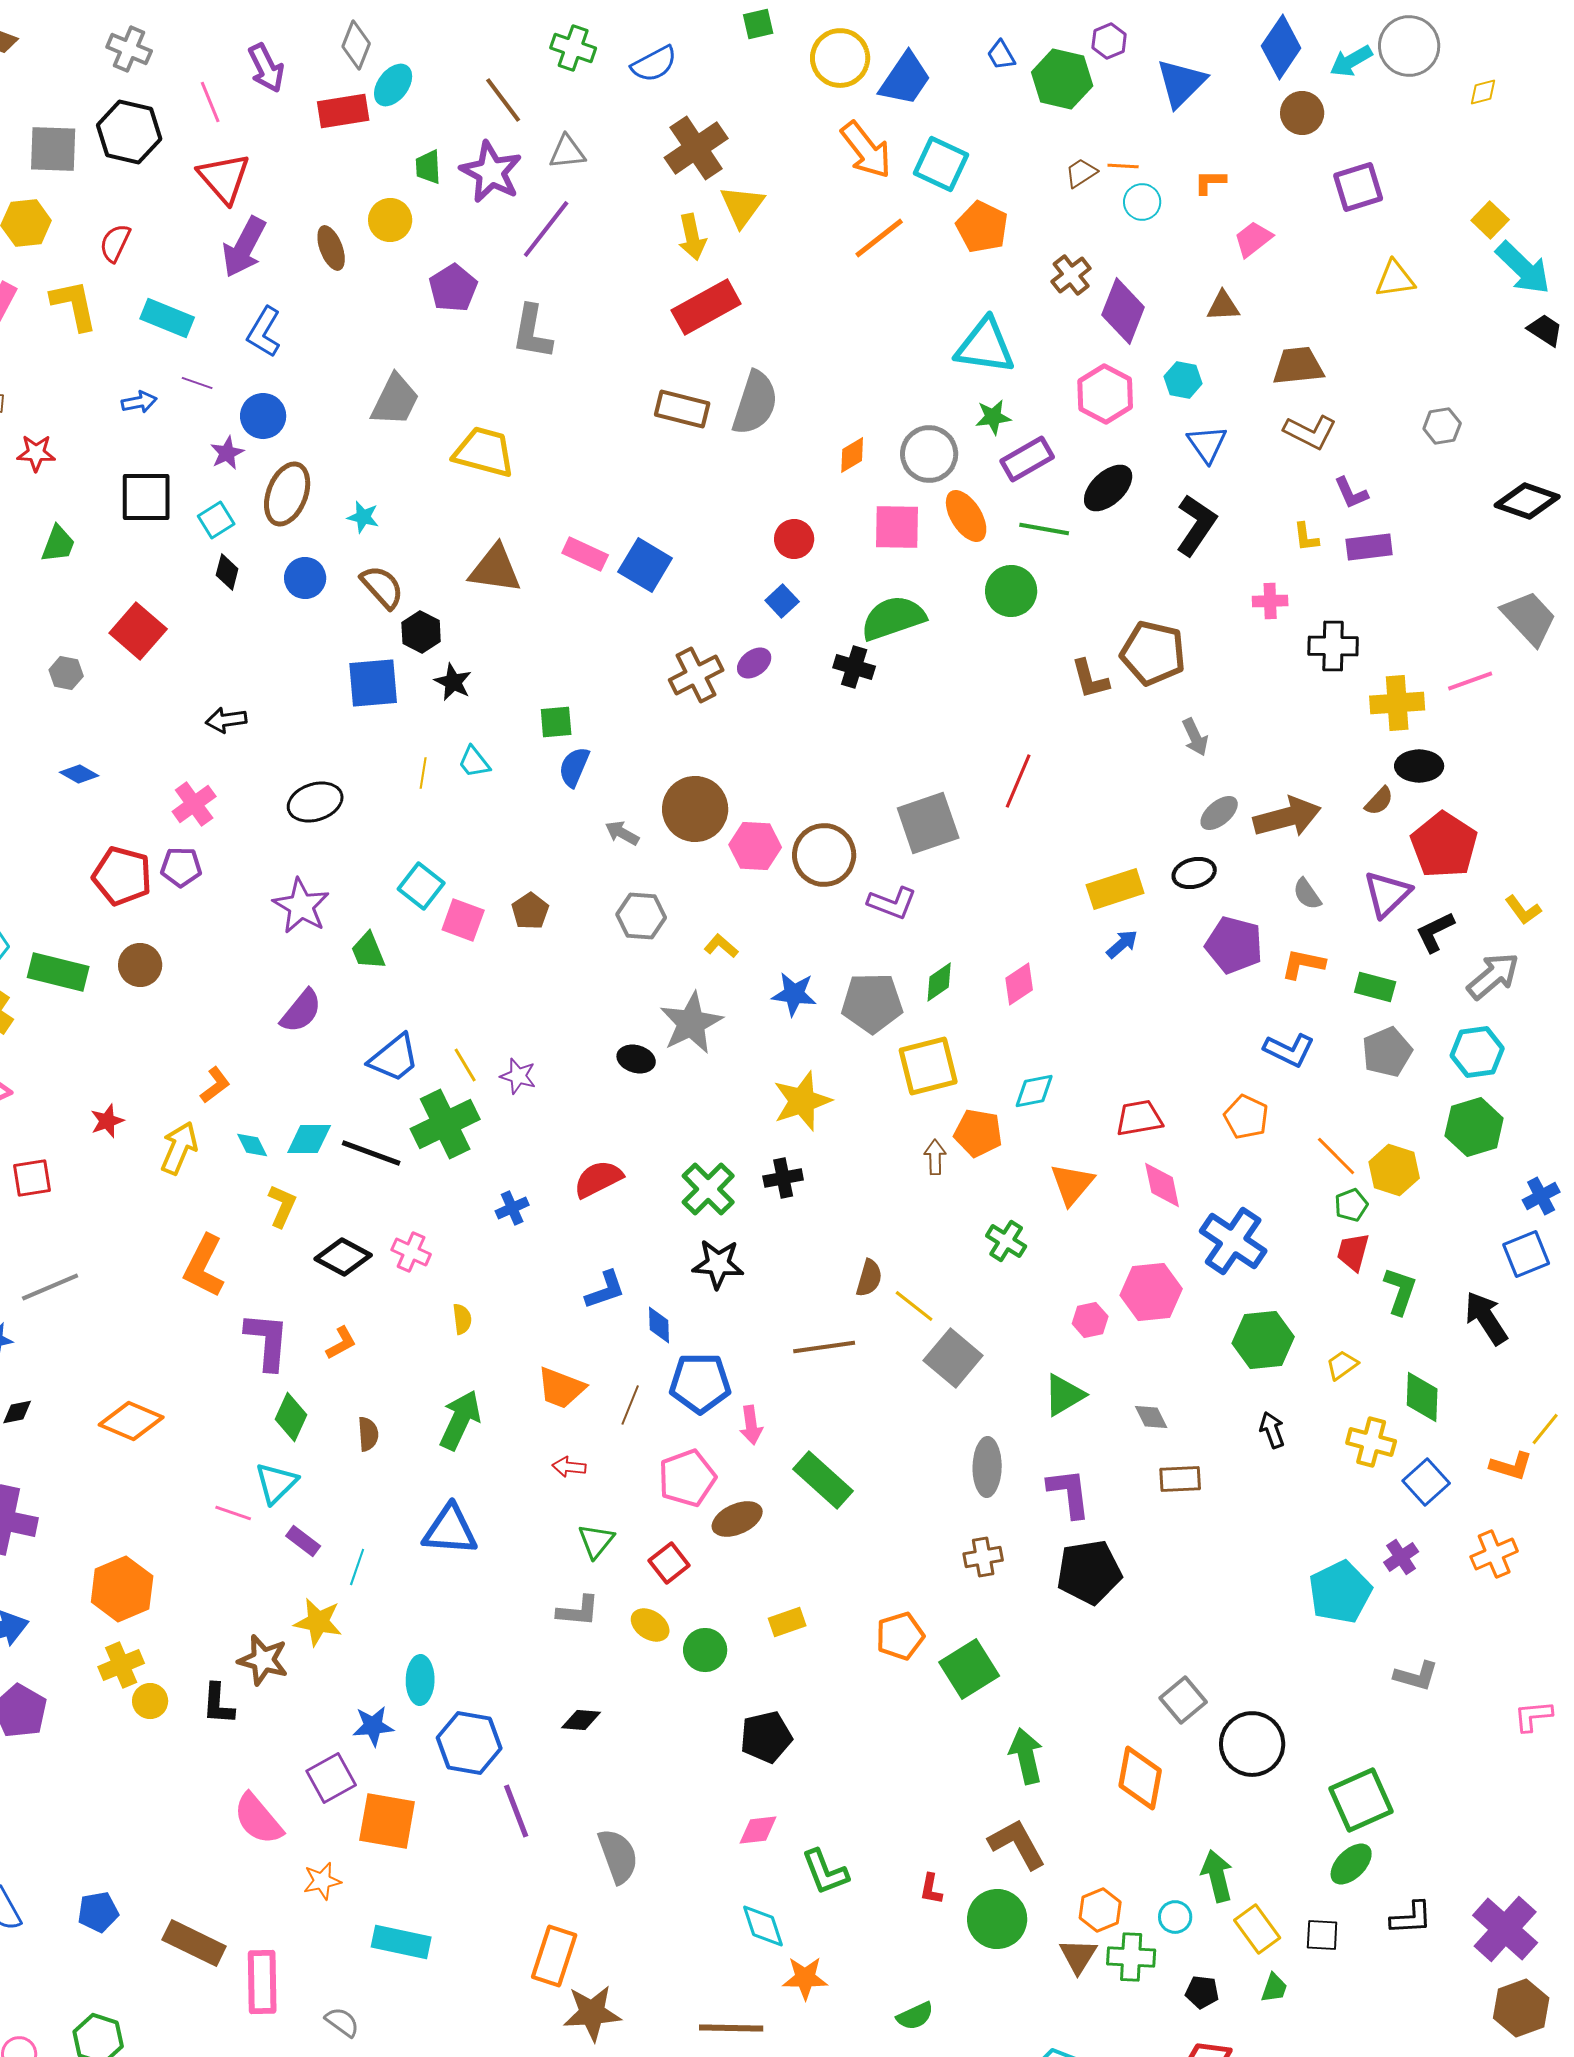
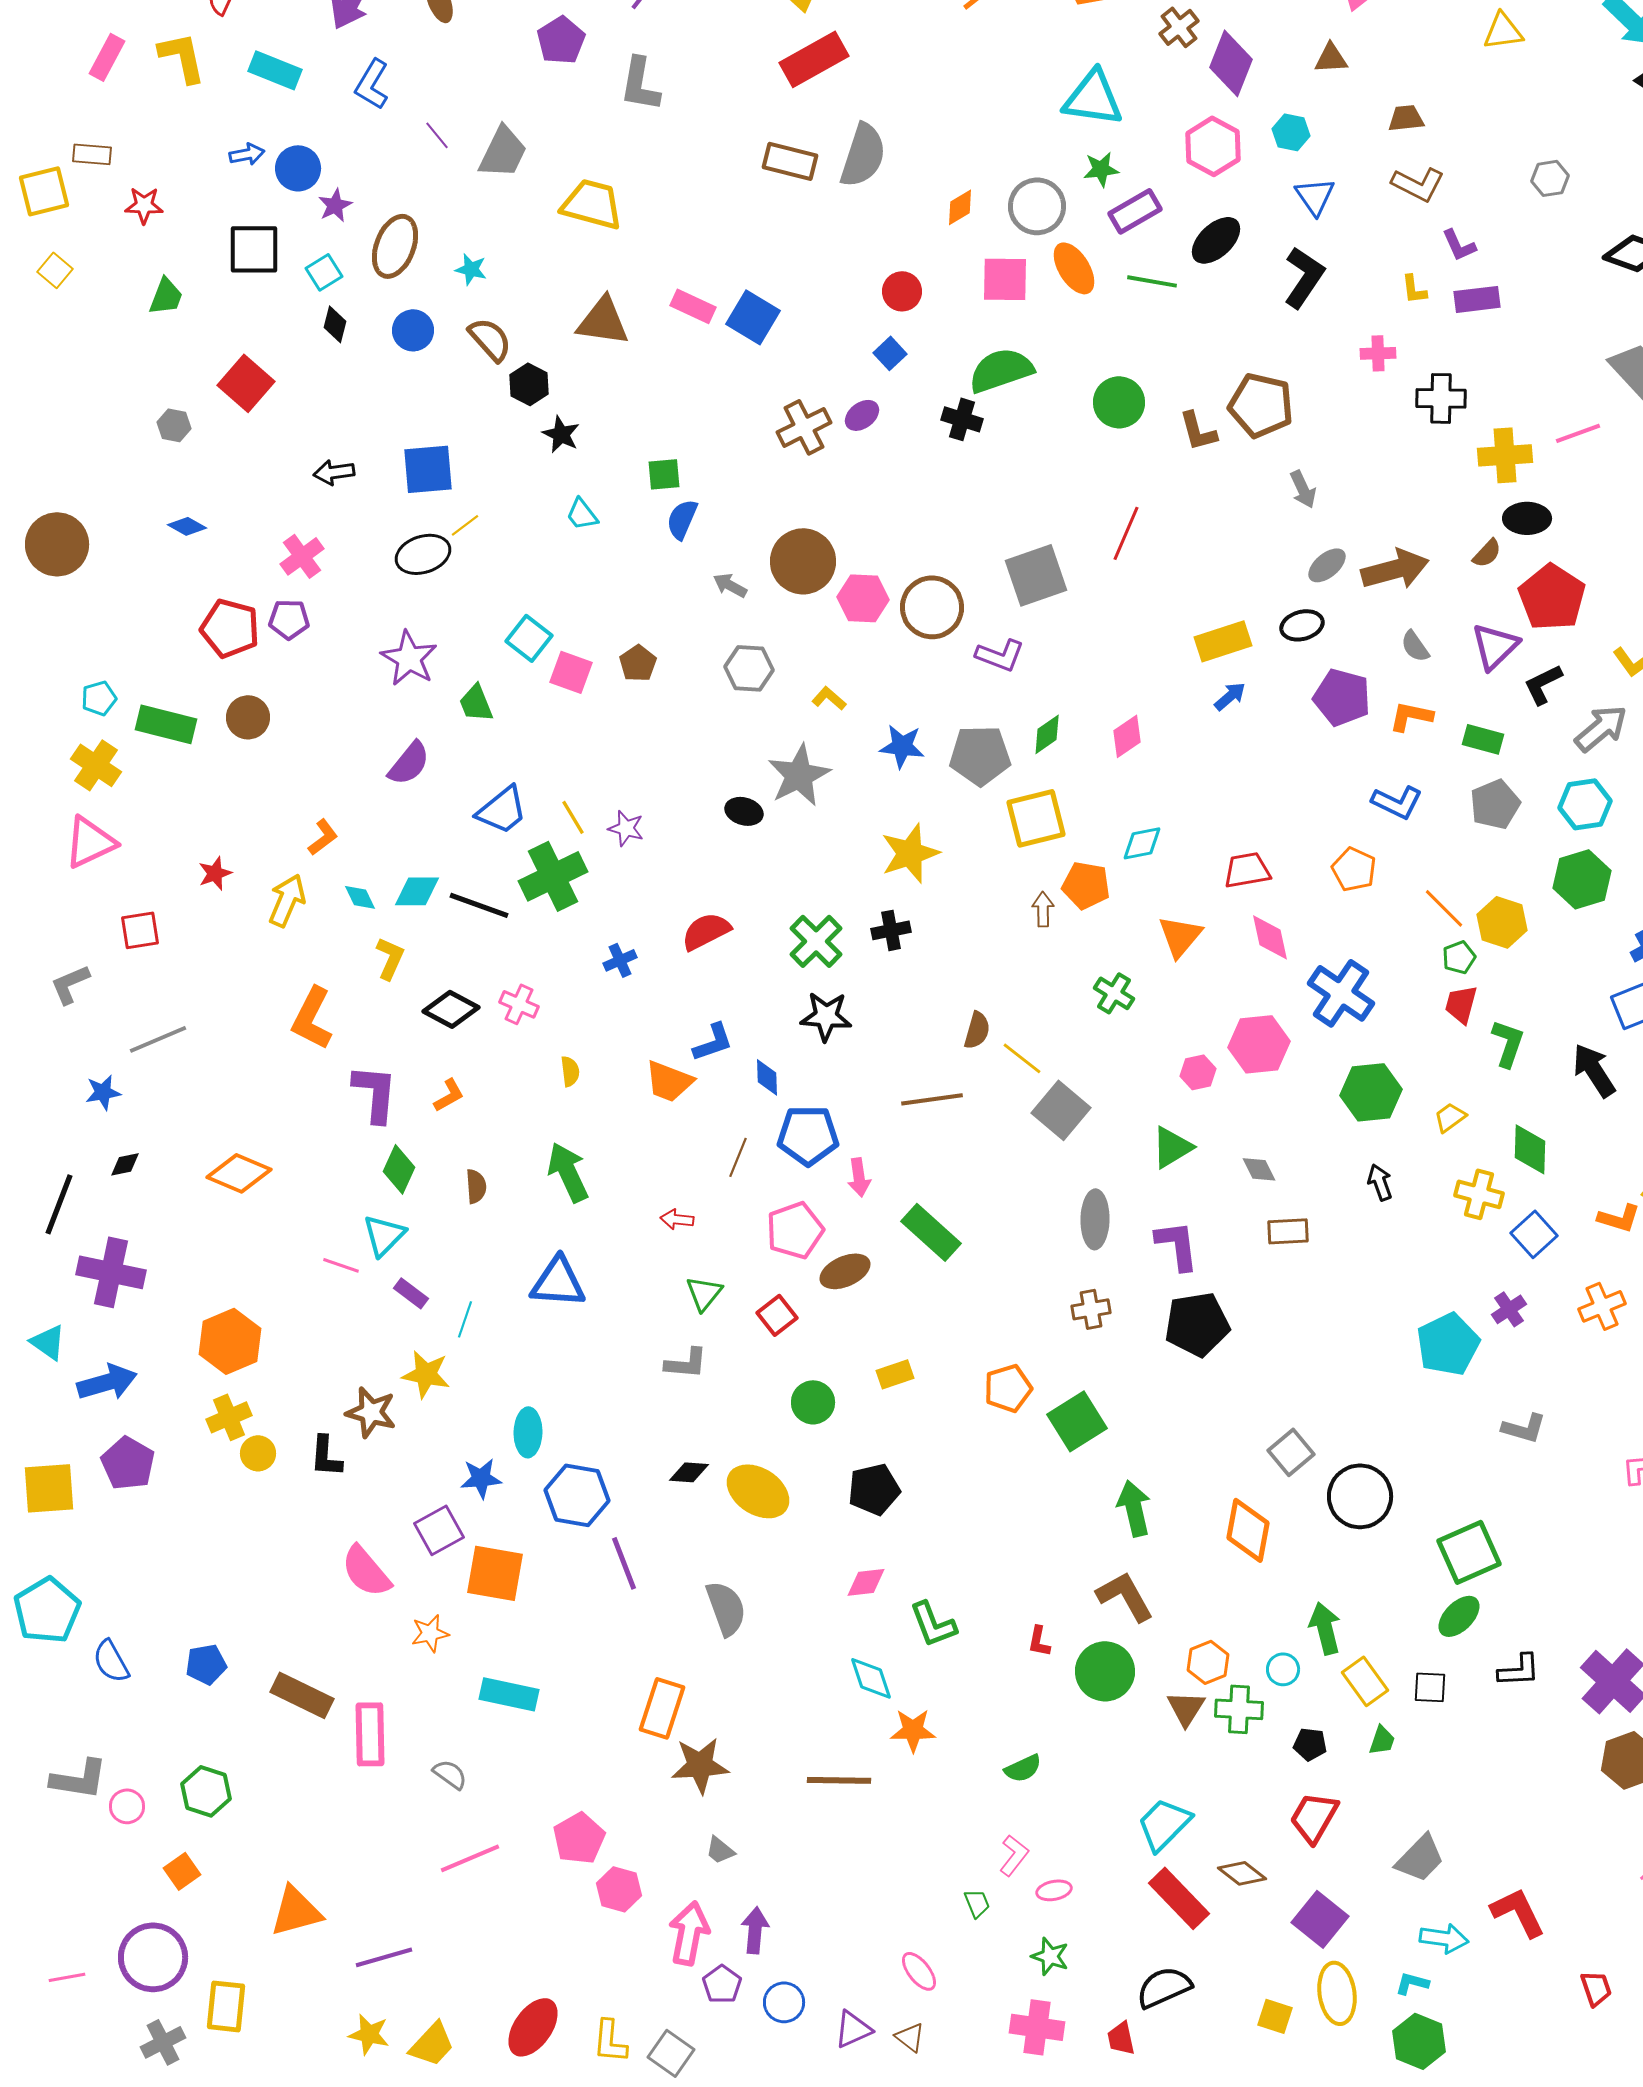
brown trapezoid: (1298, 366) -> (1406, 118), size x0.7
purple line: (197, 383) -> (437, 135), moved, turned 32
blue circle: (263, 416) -> (298, 168), moved
green circle: (1011, 591) -> (1119, 402), moved
blue square: (373, 683) -> (428, 469), moved
yellow line: (423, 773) -> (465, 525), moved, turned 44
orange trapezoid: (561, 1388) -> (669, 1081), moved
green arrow: (460, 1420) -> (568, 1172), turned -50
yellow ellipse: (650, 1625) -> (758, 1491), moved, size x1.6

